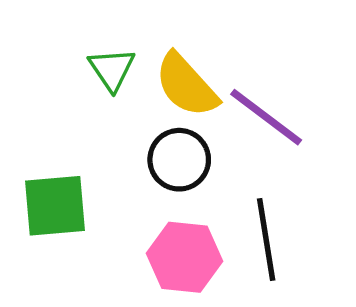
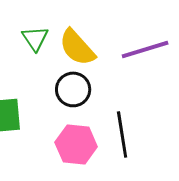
purple line: (266, 117) -> (145, 49), moved, turned -54

